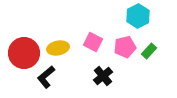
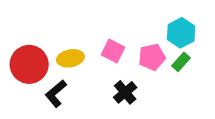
cyan hexagon: (138, 16) -> (181, 33), moved

